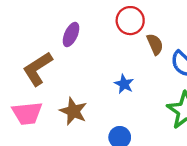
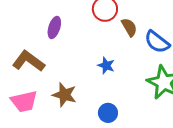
brown L-shape: (38, 69) -> (28, 61), turned 76

